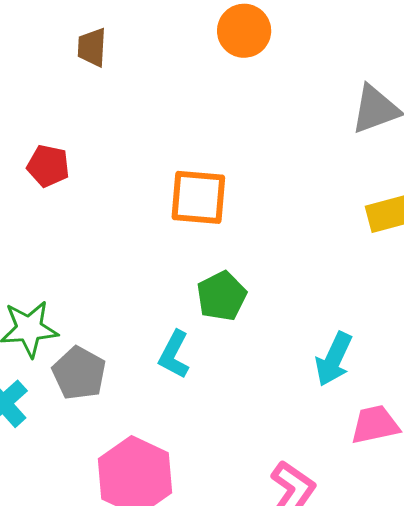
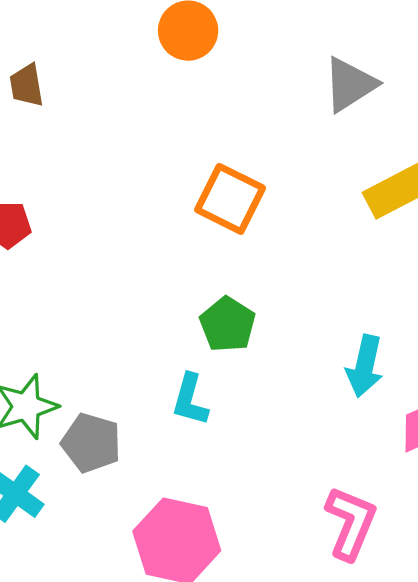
orange square: (198, 197) -> (230, 199), moved, turned 34

